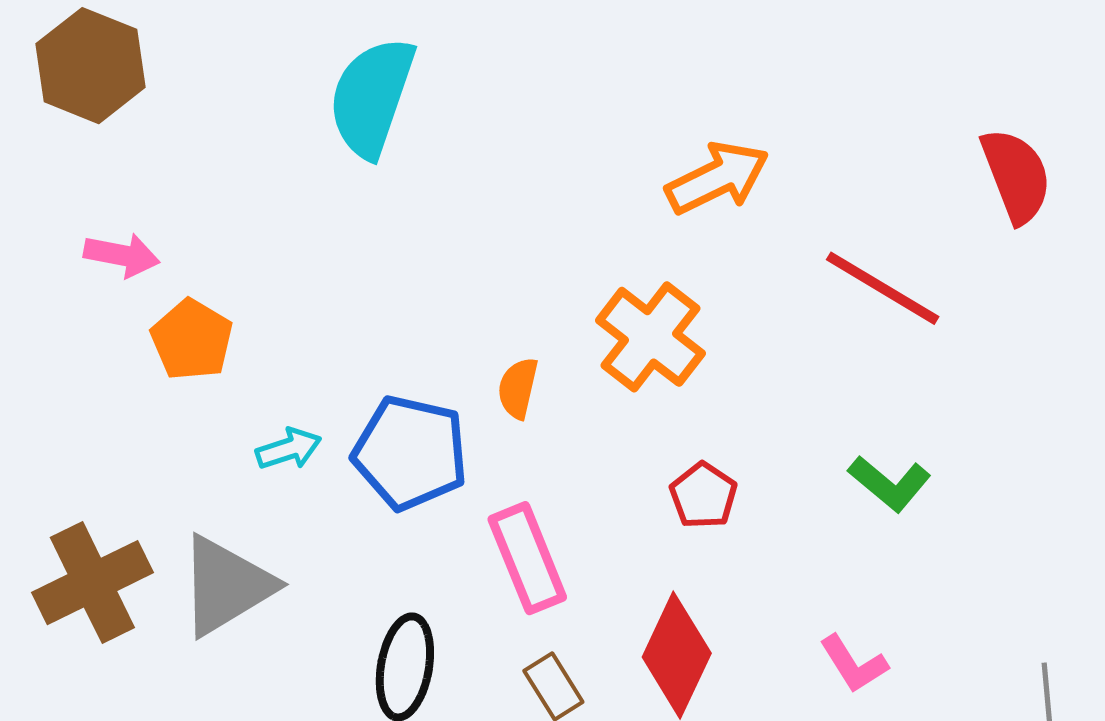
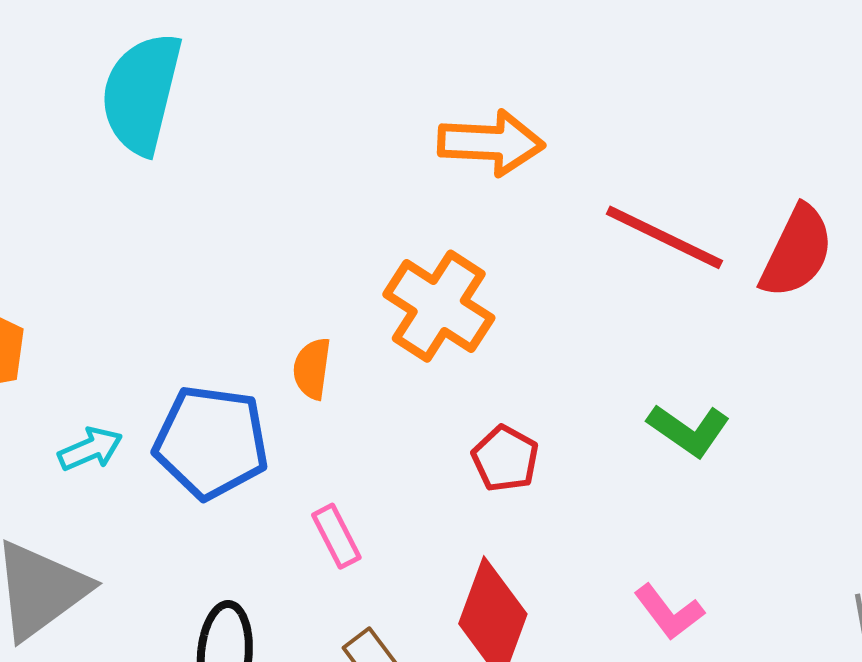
red semicircle: (1016, 176) -> (797, 252), moved, turned 52
orange arrow: (717, 178) -> (491, 143), turned 34
pink rectangle: (527, 558) -> (336, 536), size x0.6

